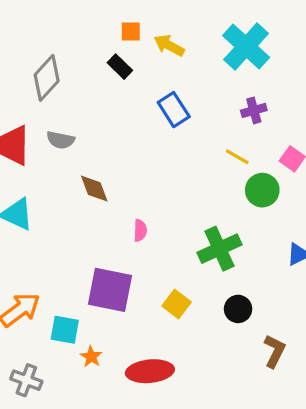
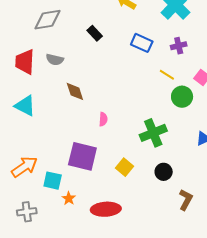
black rectangle: (120, 67) -> (95, 33), moved
gray diamond: (47, 78) -> (47, 20), turned 36
blue rectangle: (174, 110) -> (142, 43), moved, turned -35
gray cross: (26, 380) -> (27, 212), turned -30

